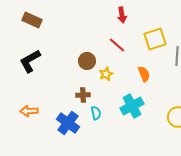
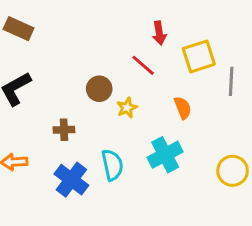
red arrow: (122, 15) -> (159, 33), moved
brown cross: (83, 95) -> (64, 130), moved
cyan semicircle: (96, 113) -> (112, 165), size x1.5

